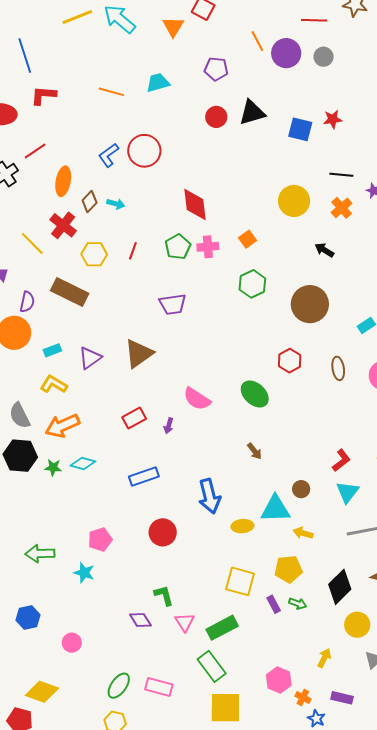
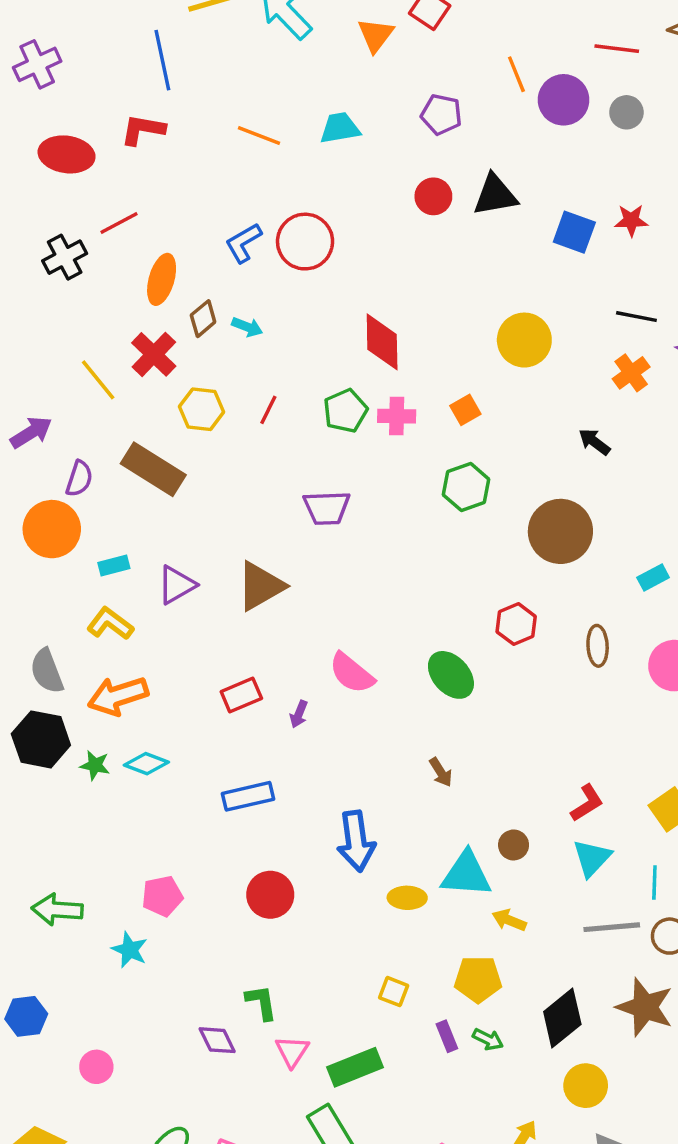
blue line: (25, 55) -> (162, 60), moved
yellow circle: (294, 201) -> (524, 340), moved
yellow square: (240, 581) -> (394, 992), size x0.6

